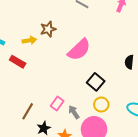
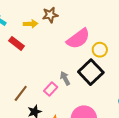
black square: (96, 82) -> (91, 72), size x1.4
yellow circle: (101, 105) -> (100, 50), moved
gray arrow: (74, 112) -> (65, 78), moved

